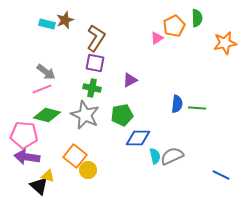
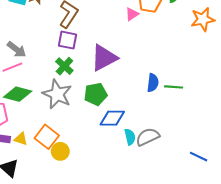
purple triangle: (130, 80) -> (104, 58), size x1.8
green cross: (92, 88) -> (64, 66), turned 30
yellow triangle: (48, 176) -> (21, 139), moved

